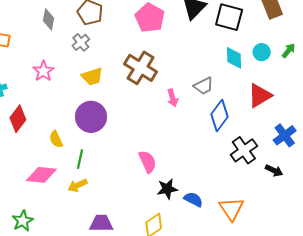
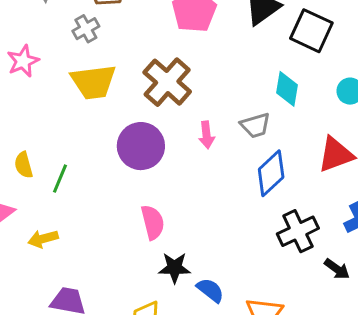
cyan diamond: (234, 58) -> (287, 89), moved
yellow trapezoid: (92, 77) -> (94, 82), size x1.4
purple circle: (91, 117) -> (141, 146), moved
green line: (80, 159) -> (60, 179), moved

